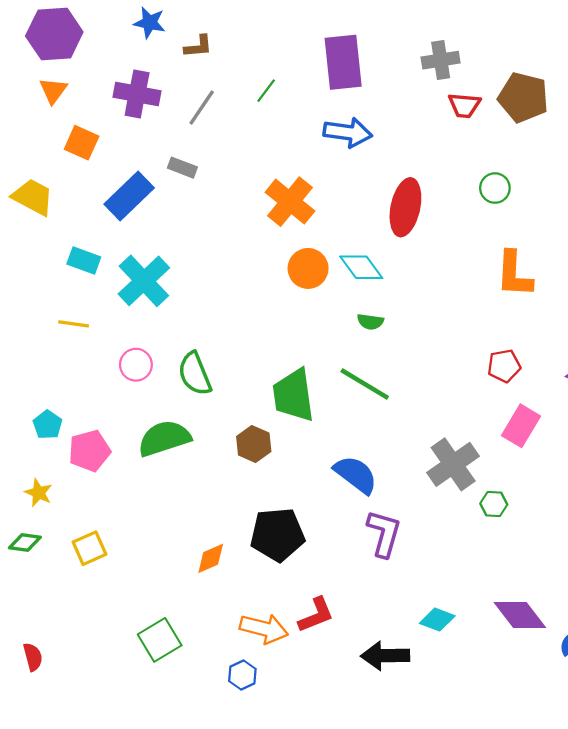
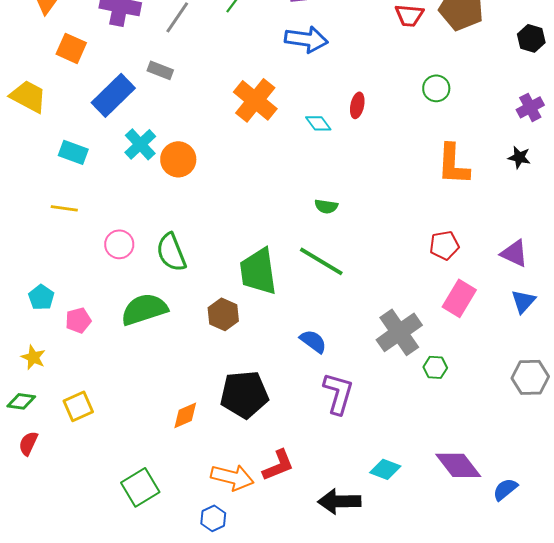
red ellipse: (405, 207) -> (357, 105), size x0.5
cyan diamond: (361, 267) -> (318, 123), moved, size x0.7
orange circle: (308, 268) -> (178, 159), moved
cyan cross: (144, 281) -> (140, 144), moved, size x0.7
pink pentagon: (89, 451) -> (78, 320), size x0.7
blue semicircle: (356, 475) -> (313, 341), size x0.7
red semicircle: (33, 657) -> (28, 443), moved, turned -140

